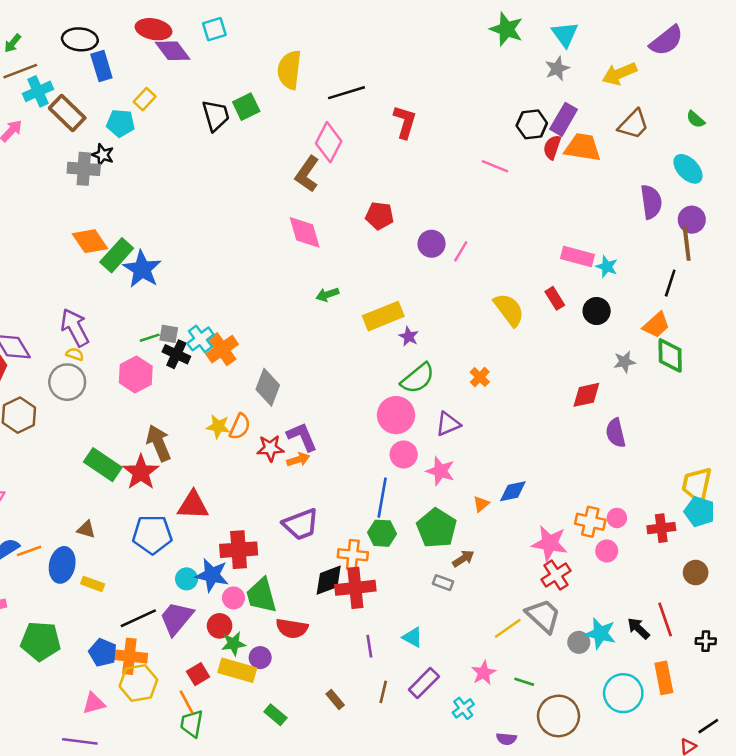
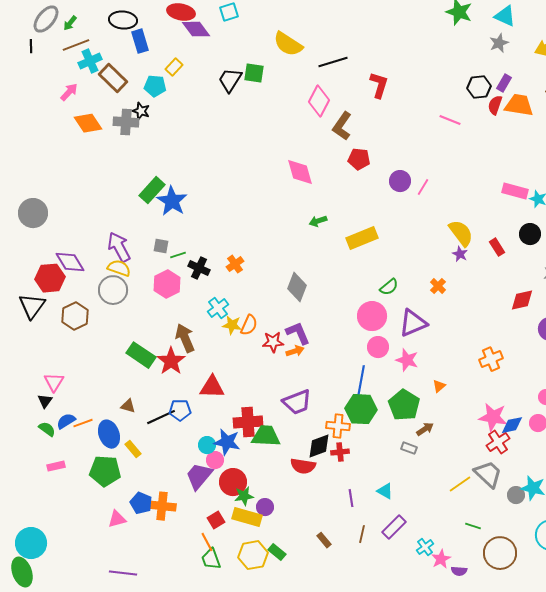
cyan triangle: (565, 34) -> (505, 16), turned -30
yellow semicircle: (289, 70) -> (288, 44), turned -64
green square: (246, 107) -> (254, 73), turned 35
black trapezoid: (216, 116) -> (230, 80), turned -132
purple rectangle: (564, 119) -> (504, 83), size x0.7
brown L-shape: (307, 174) -> (342, 126), moved
orange diamond: (90, 241) -> (88, 123), moved
red rectangle: (555, 298) -> (497, 247), moved
gray square: (169, 334) -> (161, 246), moved
purple star: (409, 336) -> (460, 254), moved
cyan cross: (200, 339) -> (218, 308), moved
orange cross: (222, 349) -> (235, 264), size x0.7
yellow semicircle: (75, 354) -> (119, 268), size x1.6
green semicircle: (418, 378) -> (389, 287), size x0.7
gray diamond: (268, 387) -> (297, 287), moved
purple triangle: (448, 424) -> (413, 323), size x1.4
blue diamond: (513, 491) -> (512, 425), moved
orange cross: (590, 522) -> (491, 359), moved, turned -35
green hexagon: (382, 533) -> (361, 409), size x1.4
blue pentagon: (152, 534) -> (180, 410), size x0.7
blue ellipse: (62, 565) -> (109, 434), turned -32
yellow rectangle: (93, 584) -> (133, 449), turned 30
red cross: (355, 588) -> (340, 452), size x0.6
green trapezoid: (261, 595) -> (266, 436), moved, turned 108
pink circle: (233, 598) -> (215, 460), moved
black line: (138, 618) -> (161, 417), moved
red circle: (220, 626) -> (233, 482), size x1.4
red semicircle: (292, 628) -> (303, 466), moved
green pentagon: (41, 641) -> (105, 471), moved
pink star: (484, 673) -> (441, 559), moved
yellow hexagon: (138, 683) -> (253, 555), moved
pink triangle: (94, 703) -> (117, 519), moved
green trapezoid: (192, 724) -> (211, 559), turned -30

